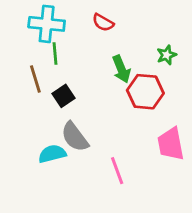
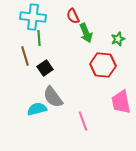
red semicircle: (103, 23) -> (73, 16), turned 35
green arrow: (121, 69) -> (86, 33), moved

